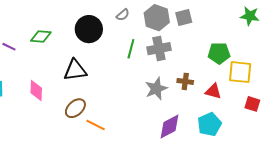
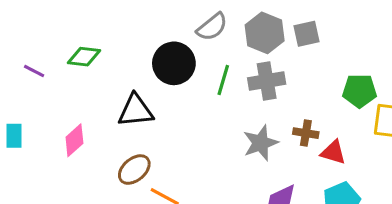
gray semicircle: (123, 15) -> (212, 27), size x1.5
black circle: (89, 29) -> (174, 63), moved
pink diamond: (36, 90) -> (74, 140), turned 45
red triangle: (213, 91) -> (333, 152), moved

